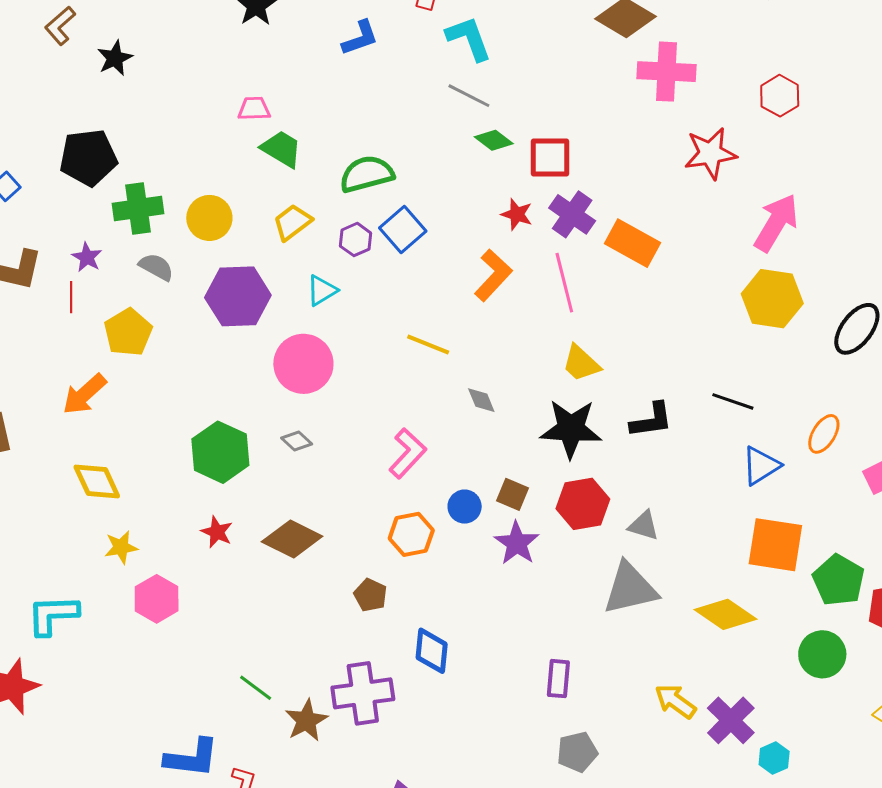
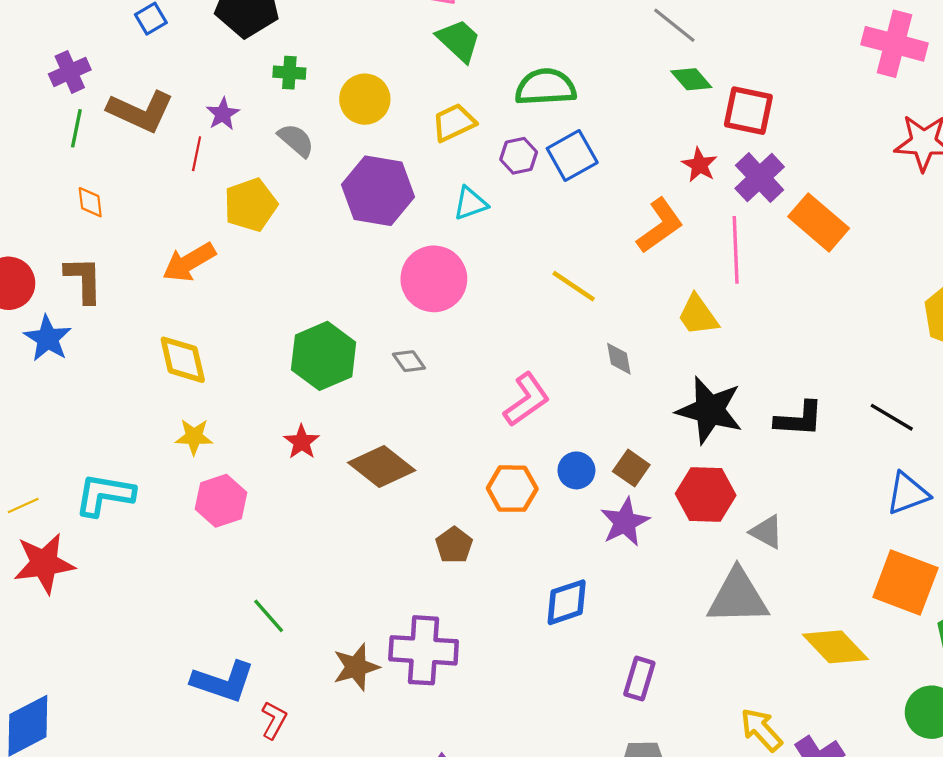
green cross: (138, 209) -> (289, 73), size x0.6
yellow trapezoid: (581, 363) -> (698, 315), moved
blue diamond: (432, 651) -> (567, 602), moved, turned 54
green line: (256, 688) -> (269, 616), moved

